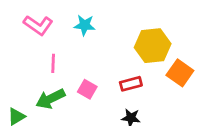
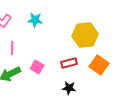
orange square: (180, 73) -> (99, 65), moved

